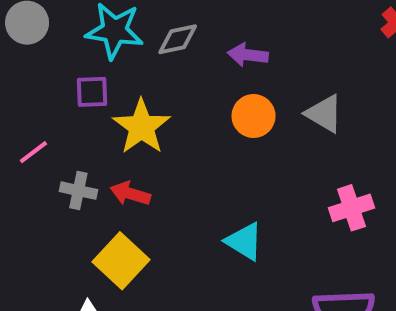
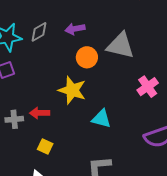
gray triangle: (324, 114) -> (120, 46), size x1.4
yellow star: (141, 127) -> (72, 90), moved
yellow square: (121, 261) -> (45, 147), size x0.6

